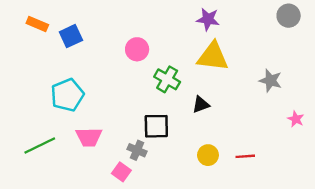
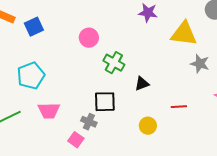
yellow triangle: (213, 56) -> (184, 34), moved
red line: (245, 156) -> (179, 107), moved

